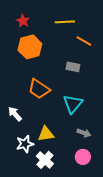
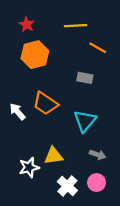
white arrow: (15, 114) -> (17, 112), moved
white cross: (45, 160) -> (67, 186), moved

